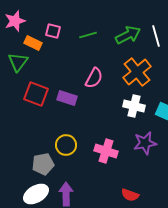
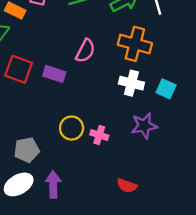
orange cross: (137, 72) -> (135, 44), turned -36
yellow circle: (66, 145) -> (72, 128), moved
pink cross: (106, 151) -> (99, 135), size x0.7

